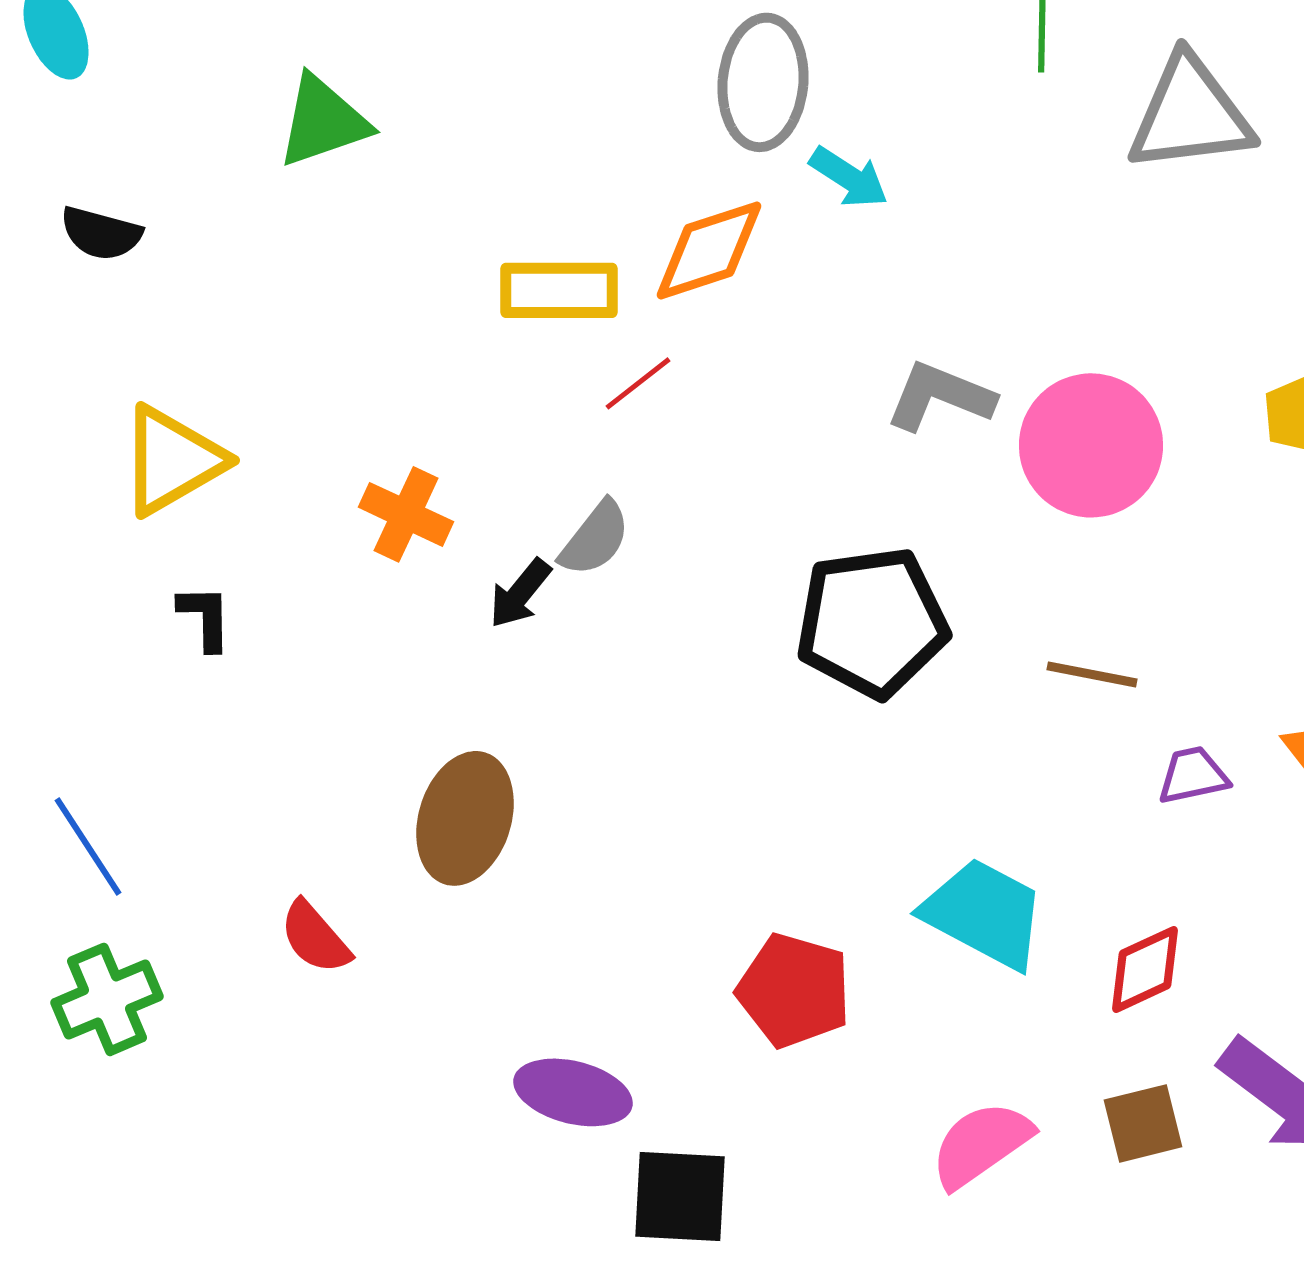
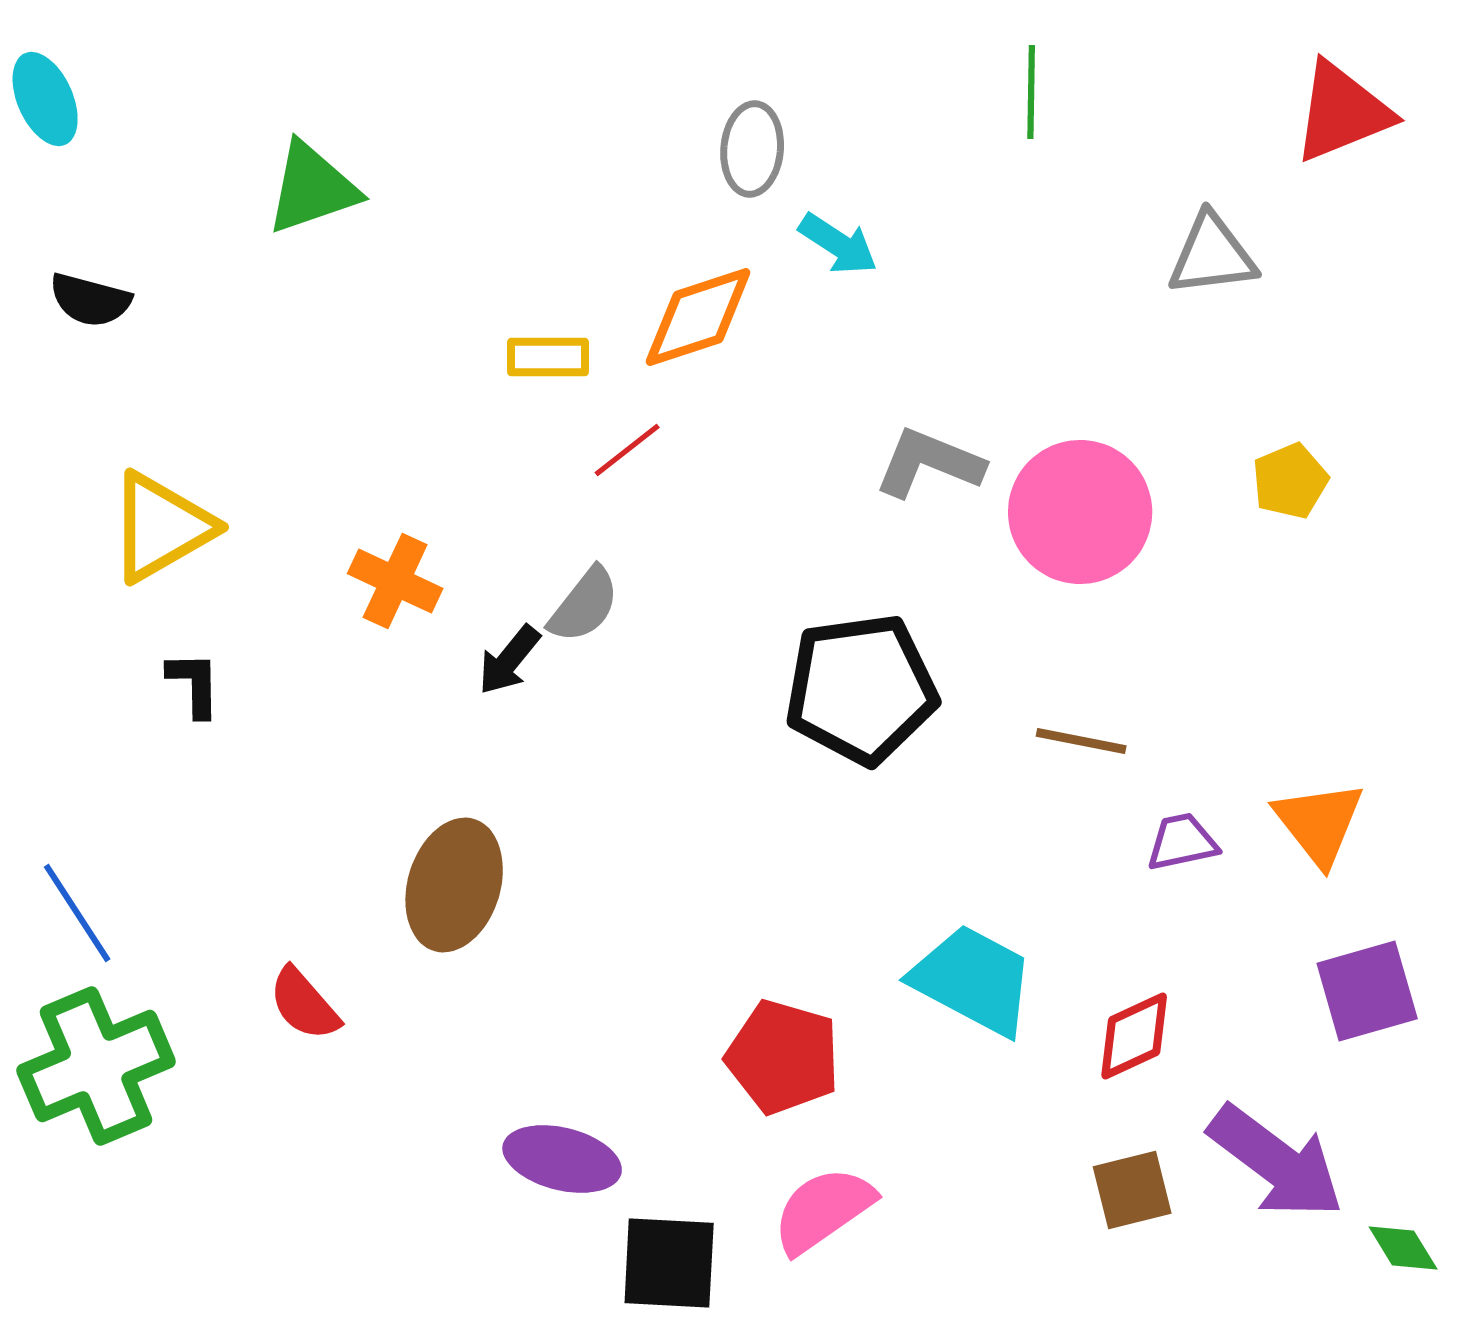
gray ellipse: (763, 82) -> (752, 149), size x0.7
gray triangle: (1190, 114) -> (1212, 255), moved, size x0.7
yellow rectangle: (559, 290) -> (548, 357), size x0.7
green cross: (107, 999) -> (96, 1066), size x1.4
pink semicircle: (981, 1144) -> (823, 1210), moved

